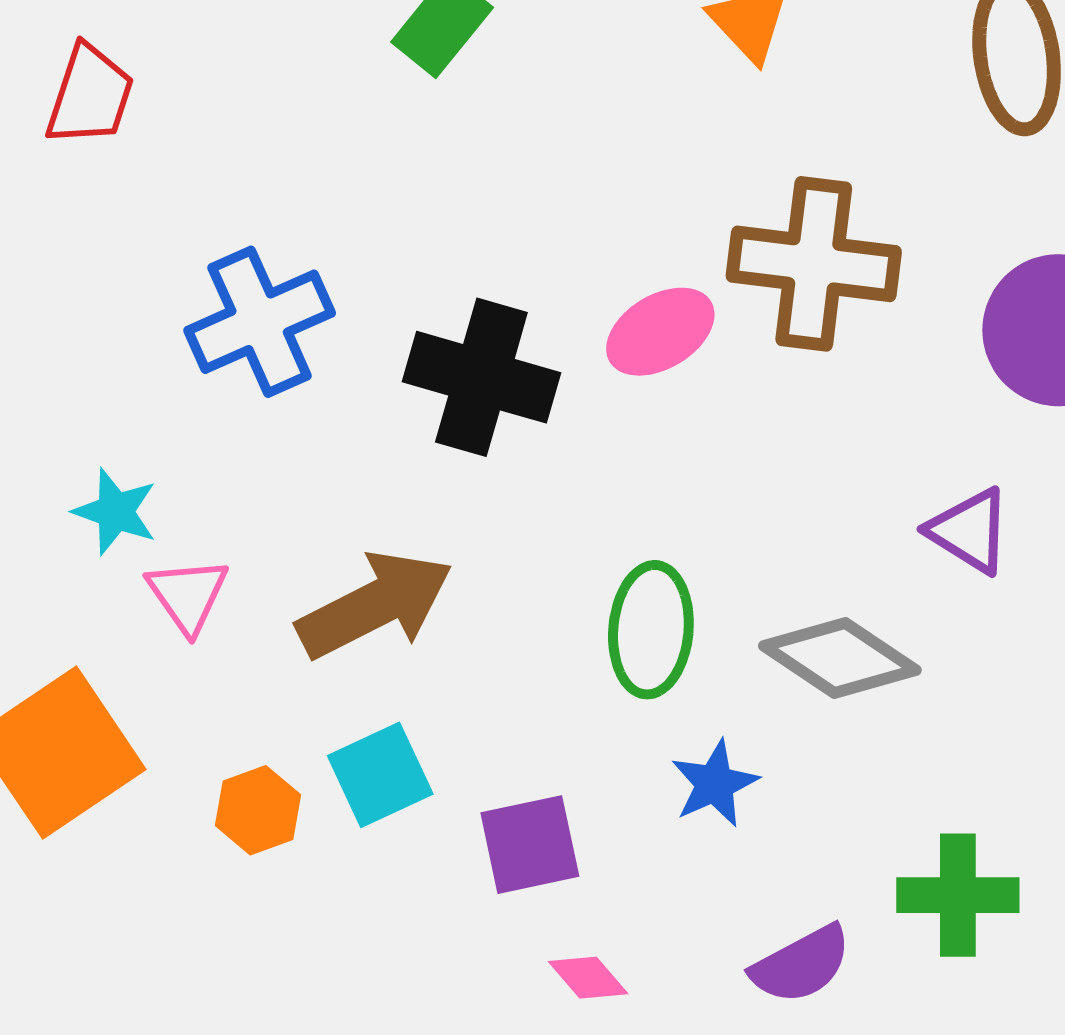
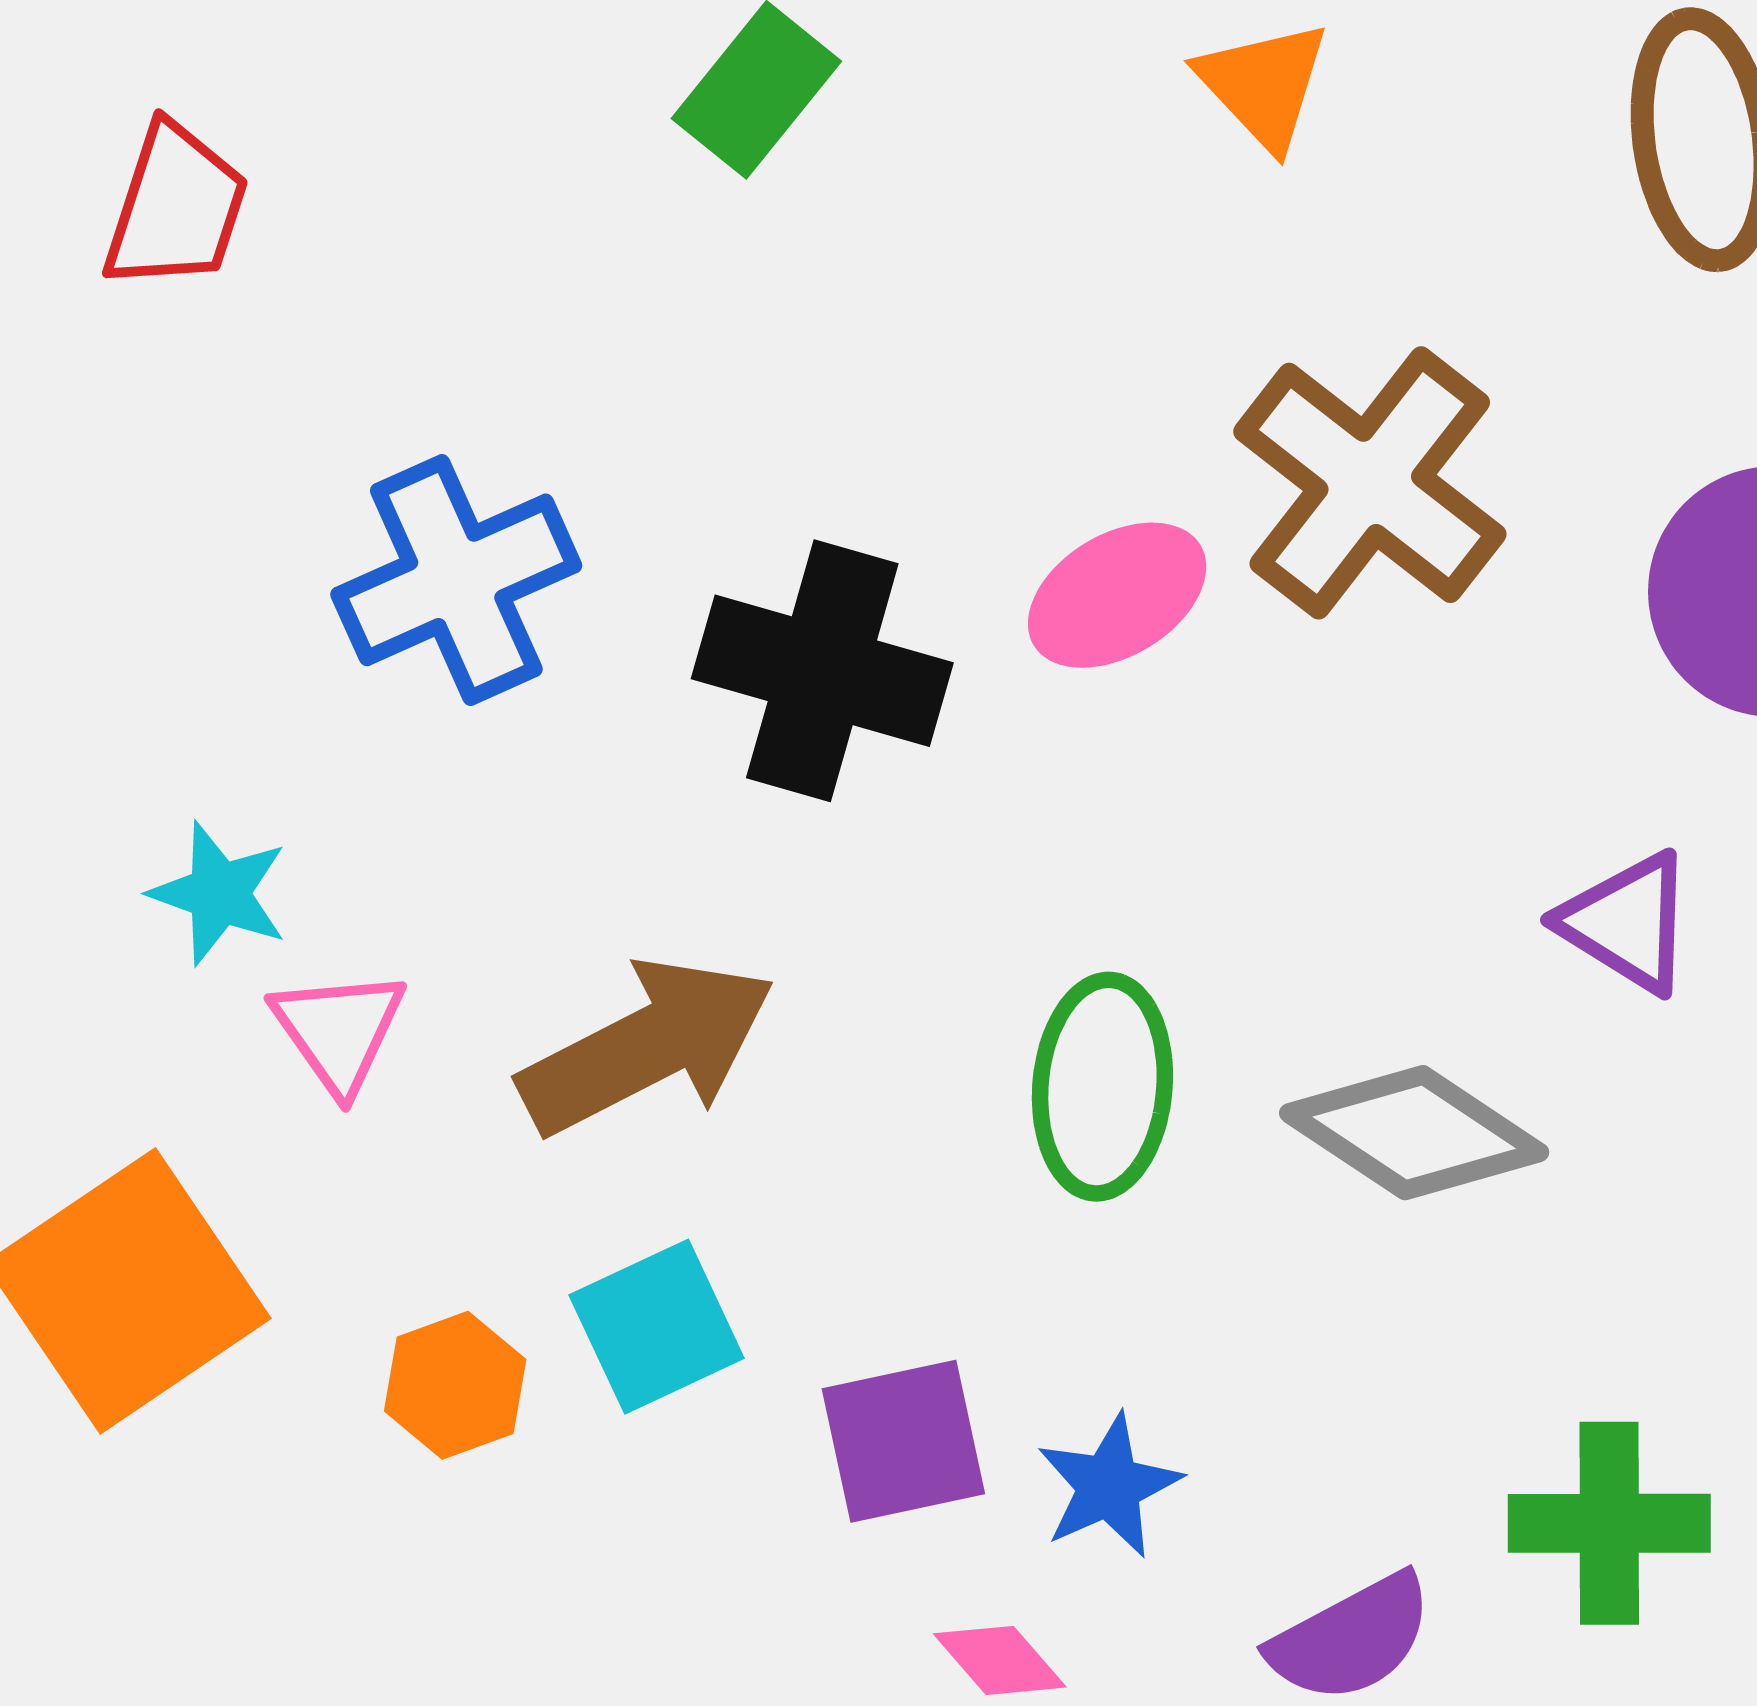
brown cross: (814, 264) -> (1370, 483), turned 31
blue star: (715, 784) -> (1109, 1486), moved

